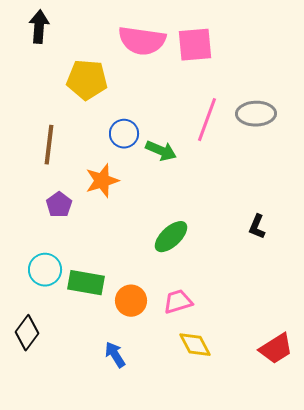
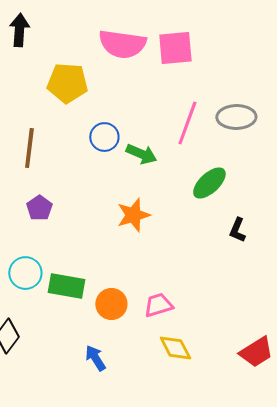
orange star: (102, 181) -> (133, 215), moved
green ellipse: (171, 237) -> (209, 183), moved

